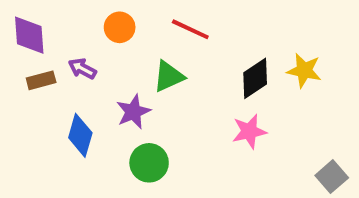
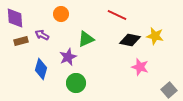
red line: (190, 29) -> (117, 15), moved
black diamond: (255, 78) -> (130, 40), turned 45
pink star: (249, 131) -> (140, 67), moved, turned 30

